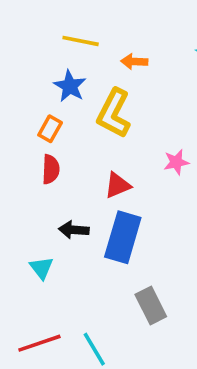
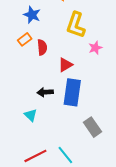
yellow L-shape: (114, 113) -> (76, 25), moved
orange rectangle: (50, 129) -> (25, 39), turned 32
red semicircle: (51, 169) -> (42, 47), moved

